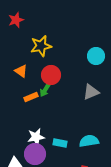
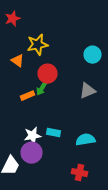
orange triangle: (21, 71) -> (18, 61), moved
cyan rectangle: (60, 143) -> (54, 133), moved

